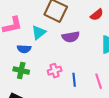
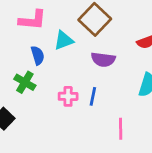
blue semicircle: (24, 49) -> (38, 55), turned -128
blue line: (74, 80) -> (93, 96), moved

